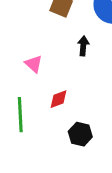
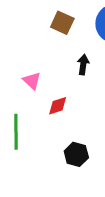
red diamond: (58, 99) -> (58, 106), moved

